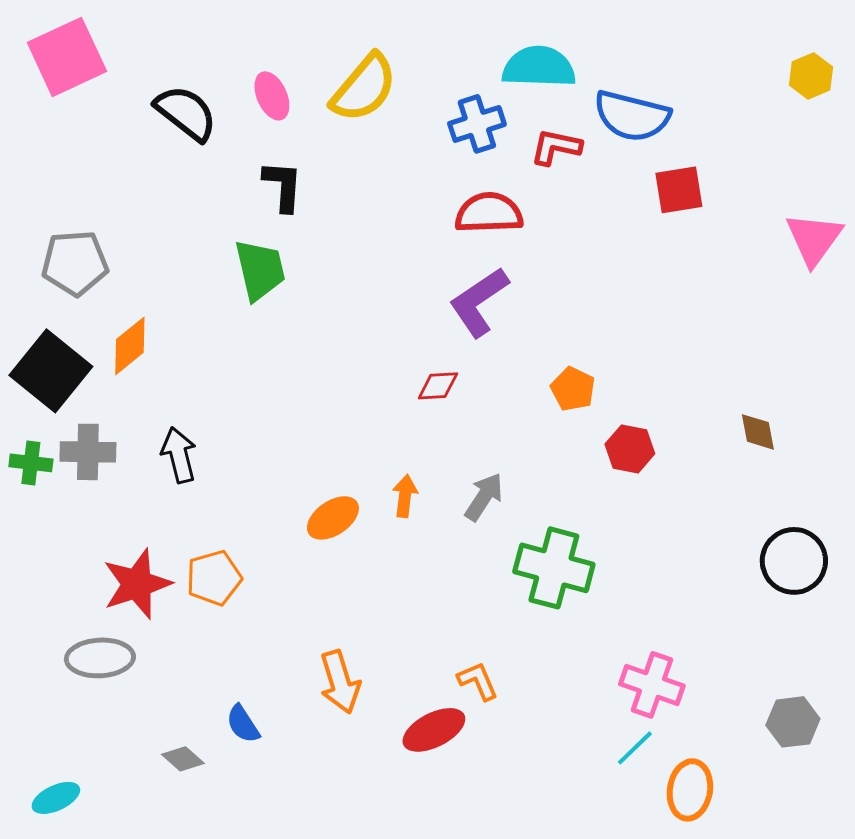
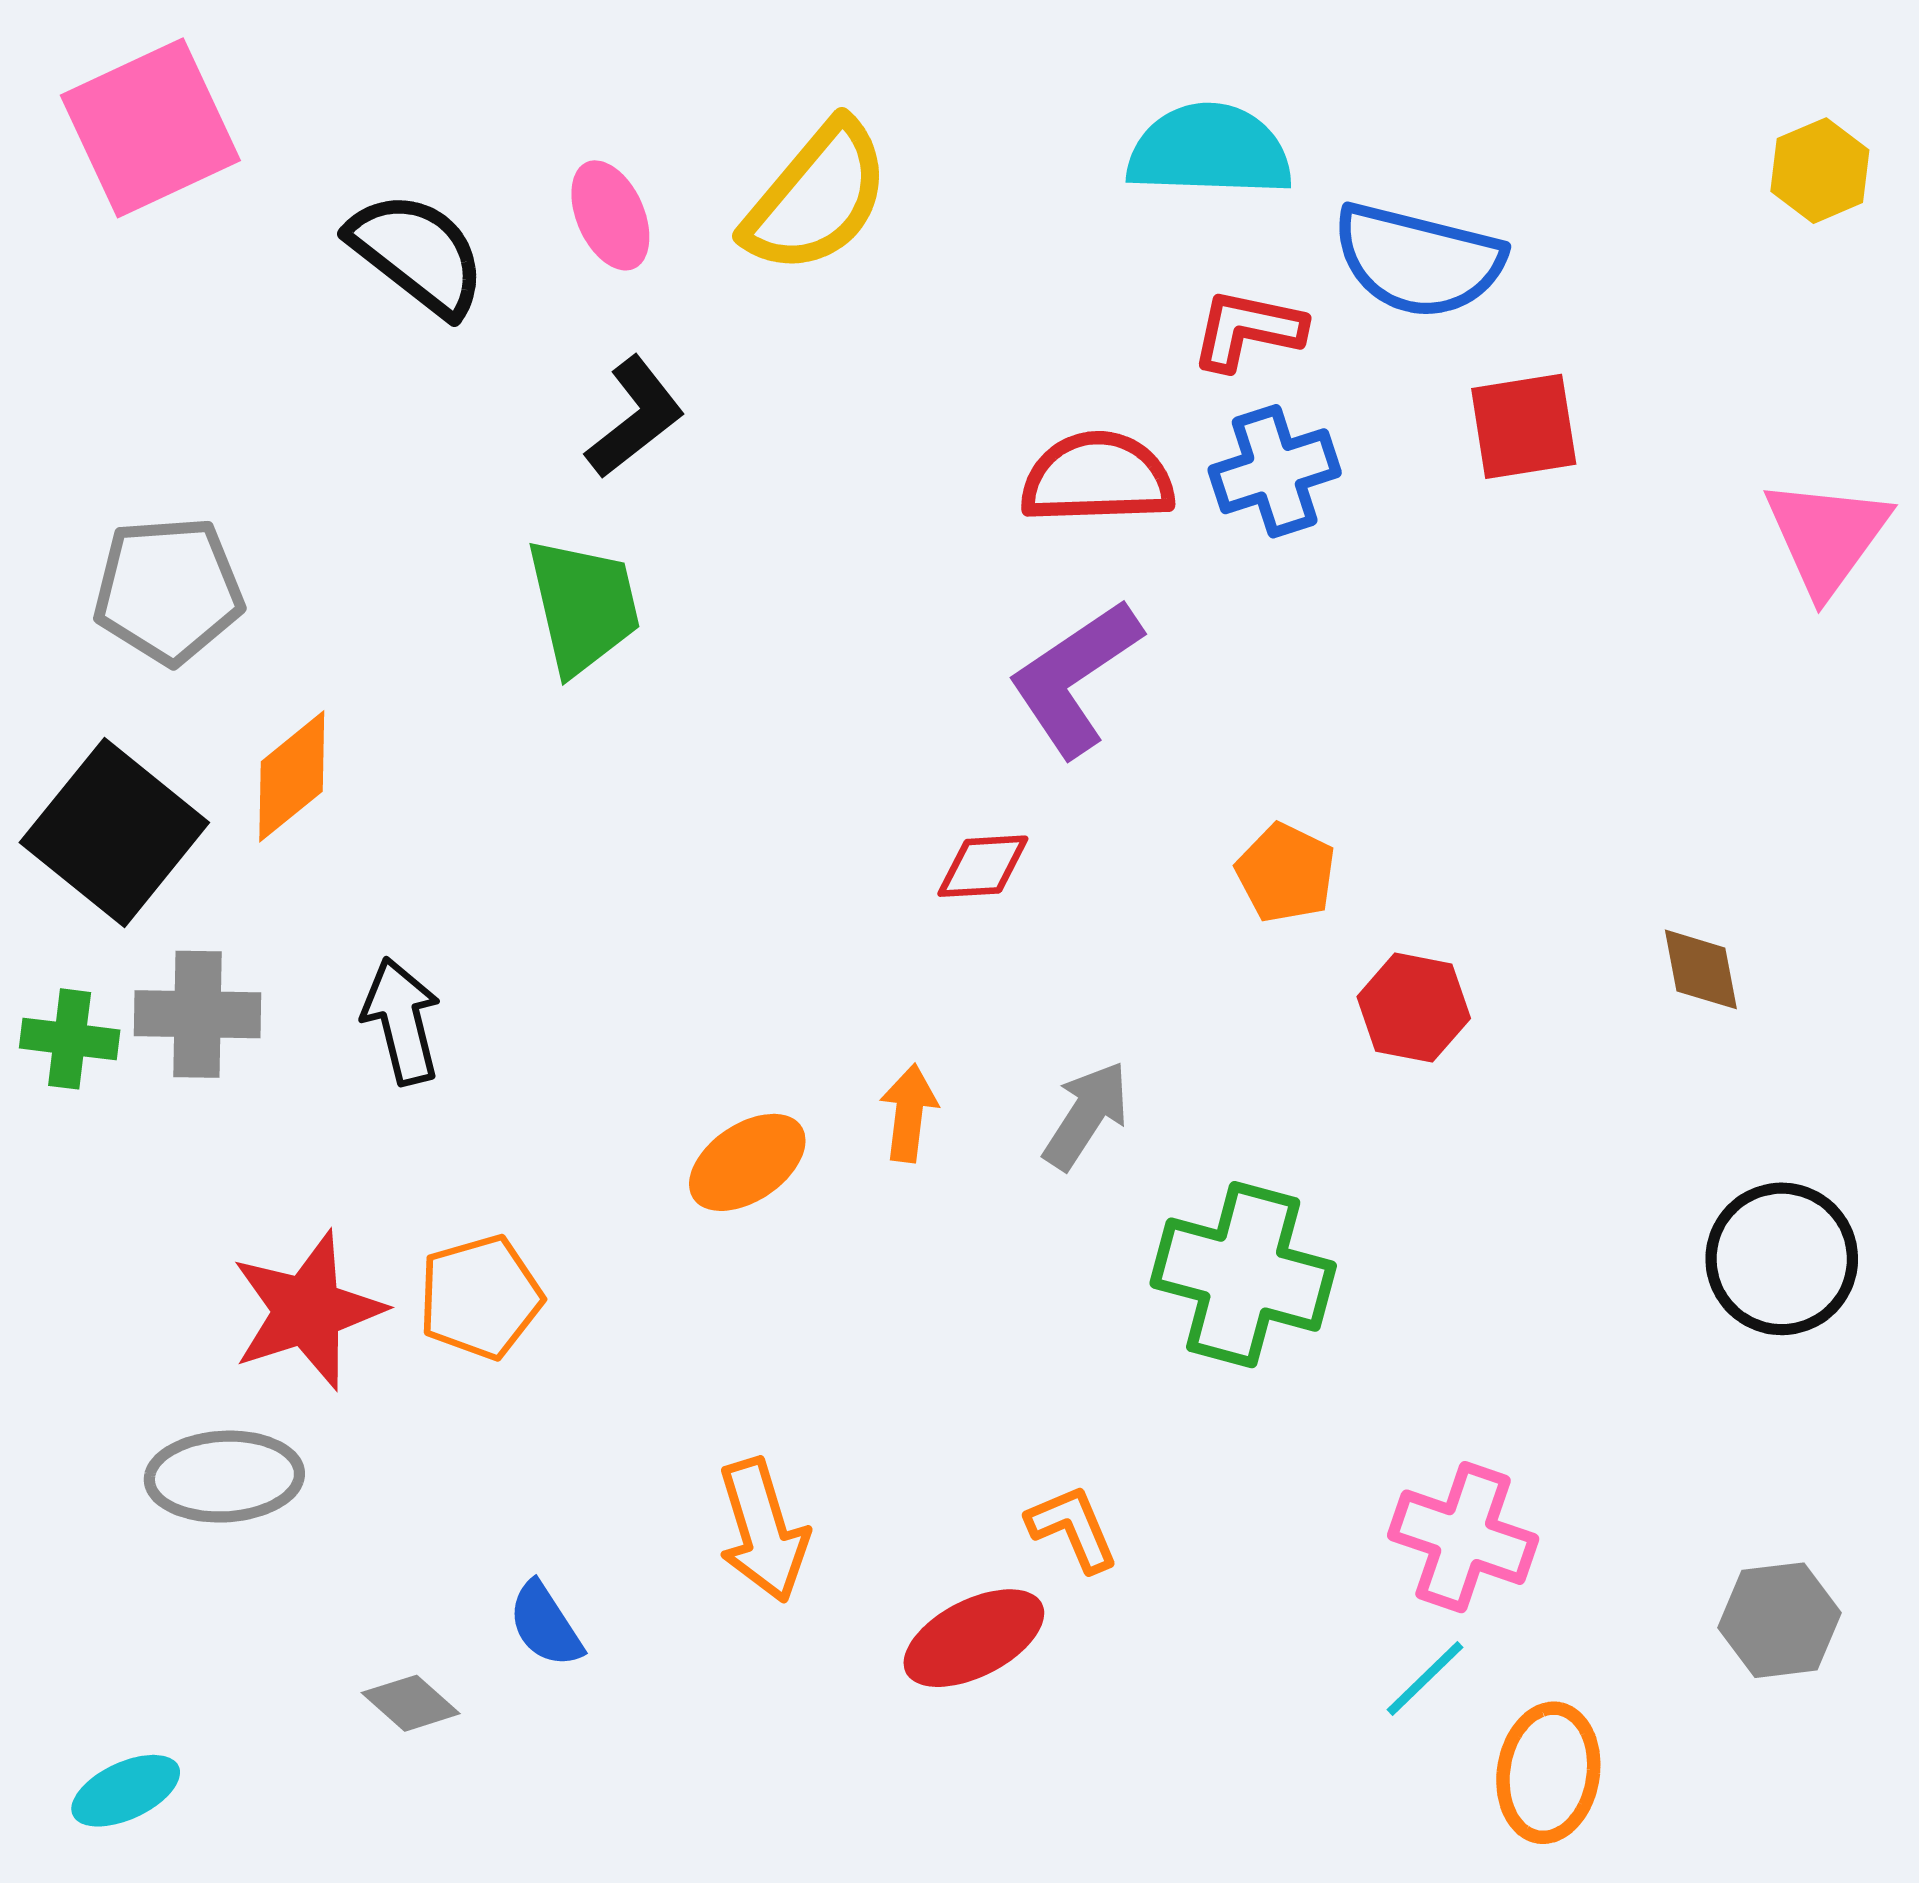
blue cross: (477, 124) -> (1275, 471), moved
black L-shape: (283, 186) -> (635, 417), turned 48

